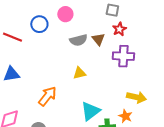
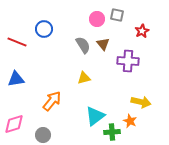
pink circle: (65, 14) -> (97, 19), moved
red star: (119, 29) -> (142, 31), moved
gray semicircle: (78, 40) -> (83, 45), turned -108

